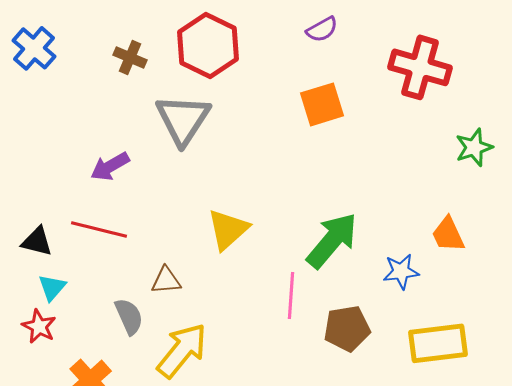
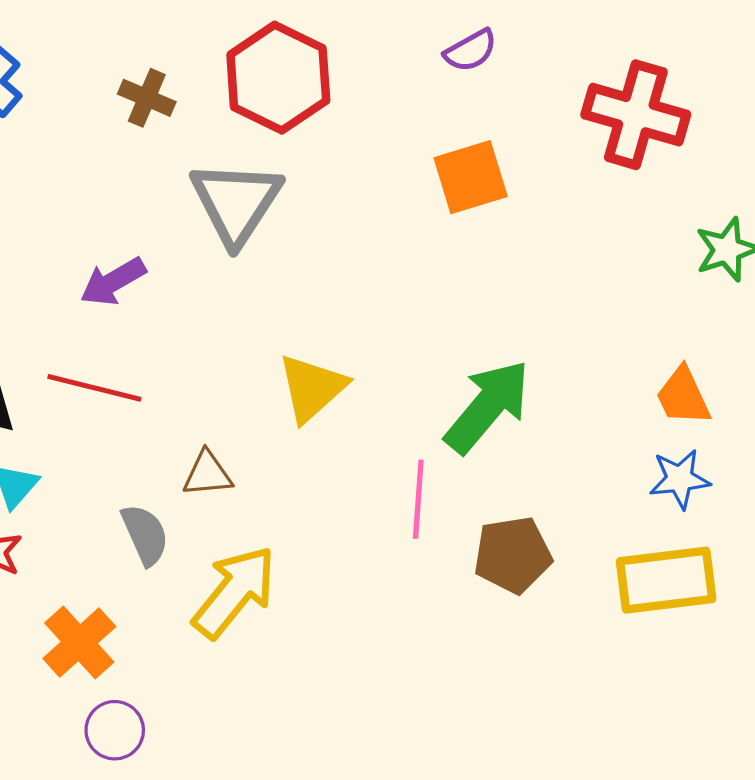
blue star: (401, 271) -> (680, 479), moved

